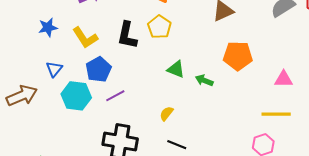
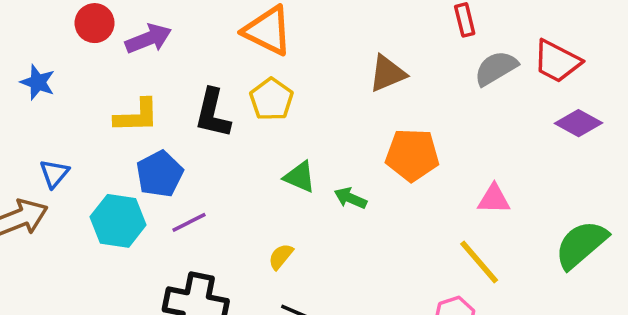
blue star: (48, 27) -> (38, 82), moved, turned 30
yellow L-shape: (85, 38) -> (137, 116), turned -60
blue triangle: (54, 69) -> (54, 173), moved
yellow line: (276, 114) -> (479, 262), turned 48

